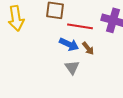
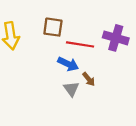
brown arrow: (88, 48) -> (89, 79), moved

